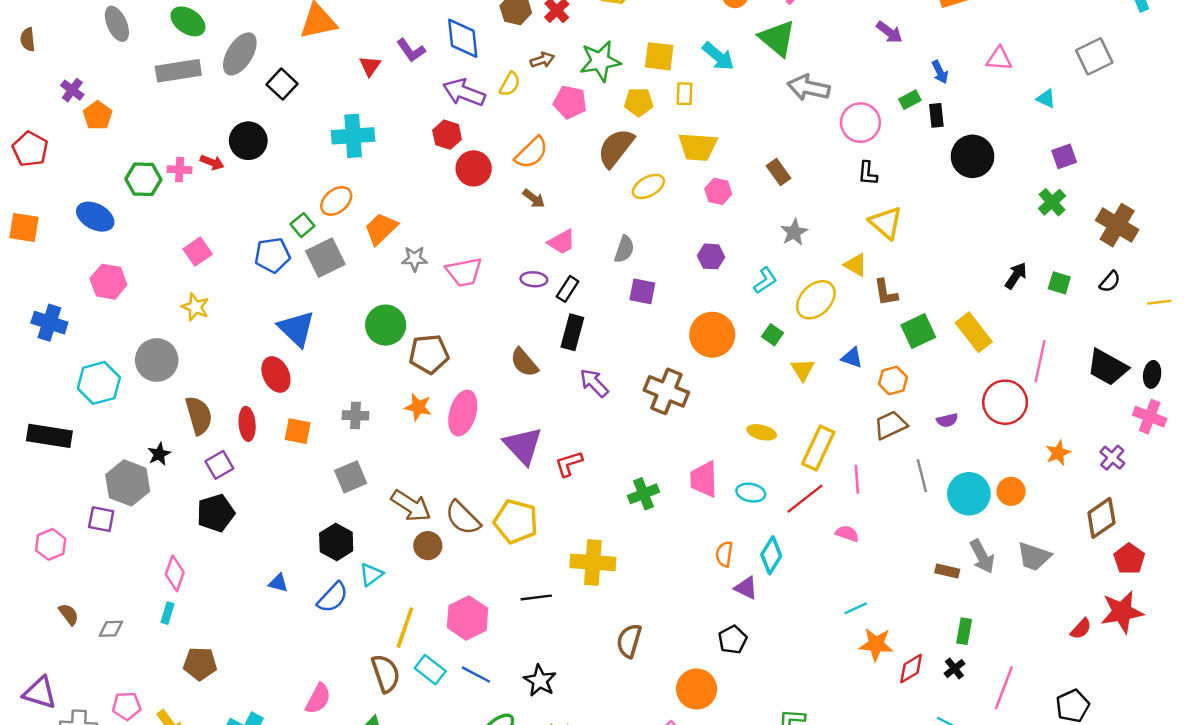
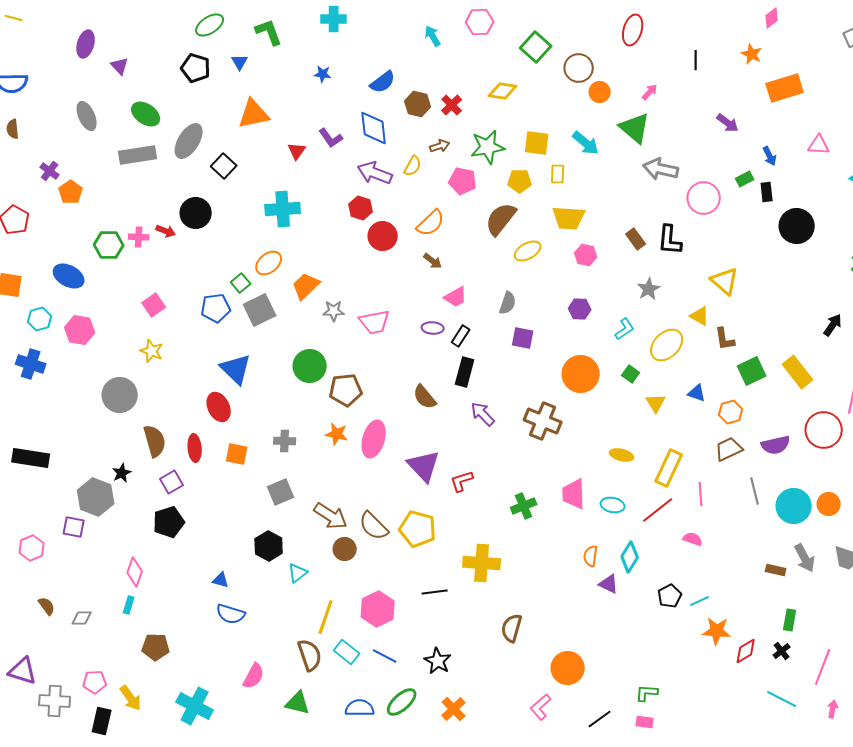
black L-shape: (868, 173) -> (670, 240), moved, size x1.5
cyan hexagon: (99, 383) -> (40, 319), moved, size x0.7
purple semicircle: (947, 420) -> (776, 445), size x1.6
blue semicircle: (333, 597) -> (231, 614), moved, turned 64
black pentagon: (733, 640) -> (670, 596), moved

